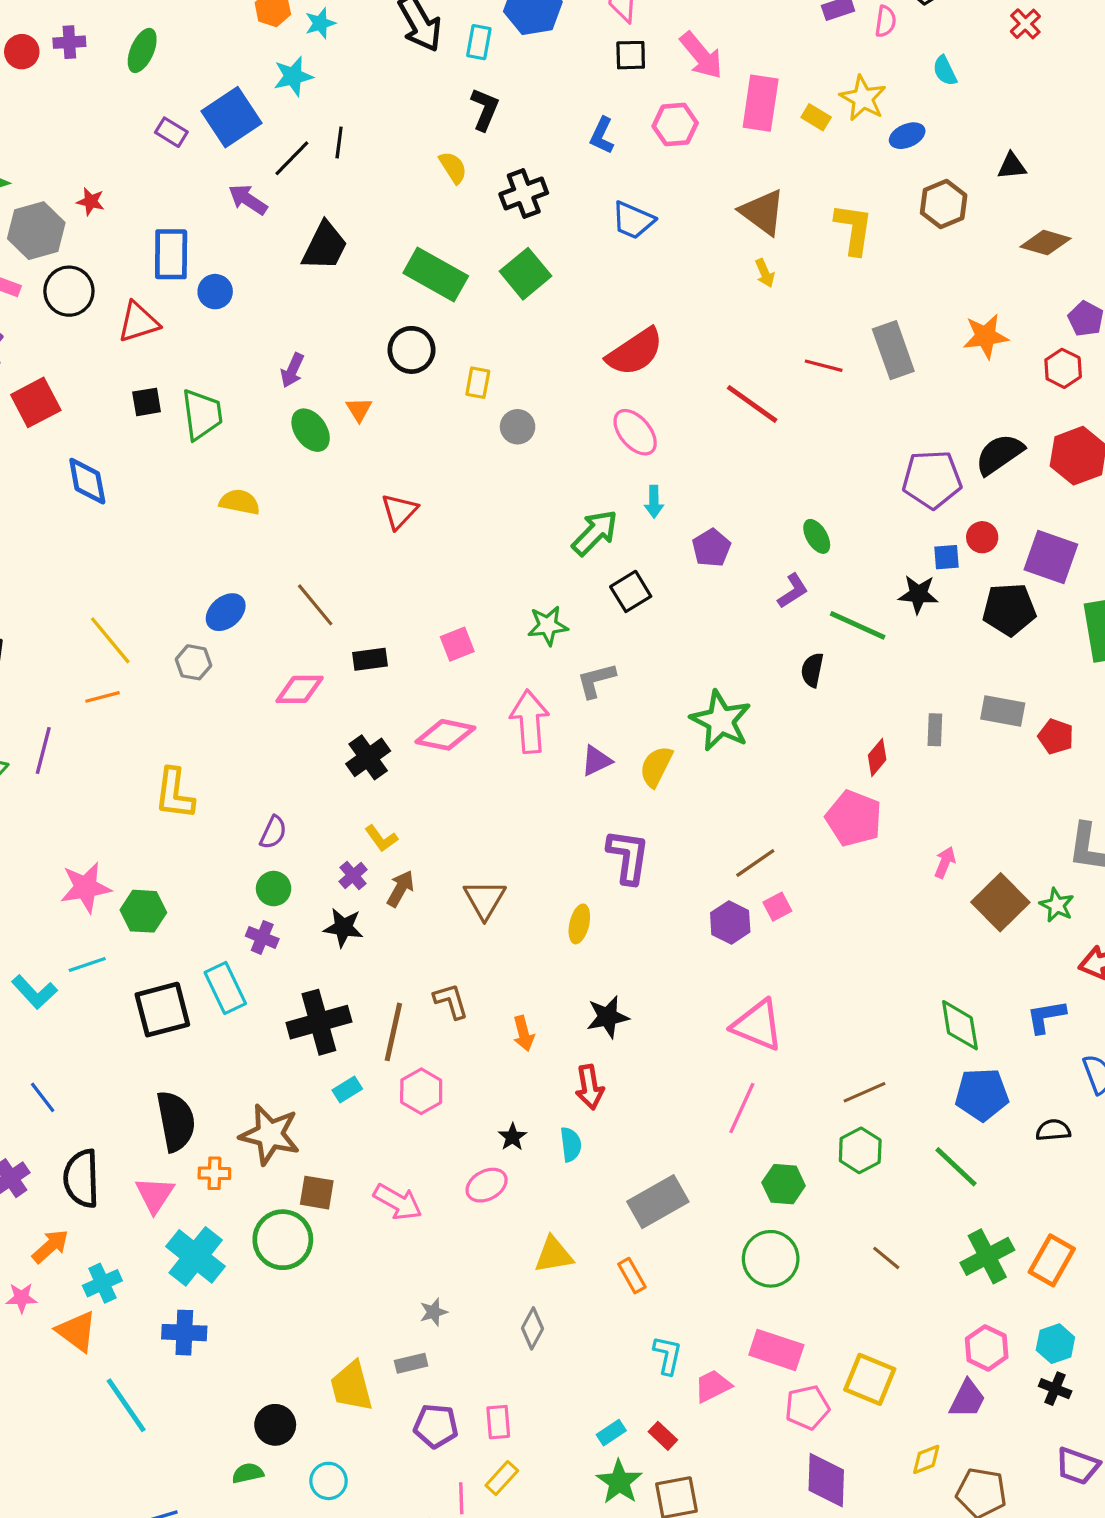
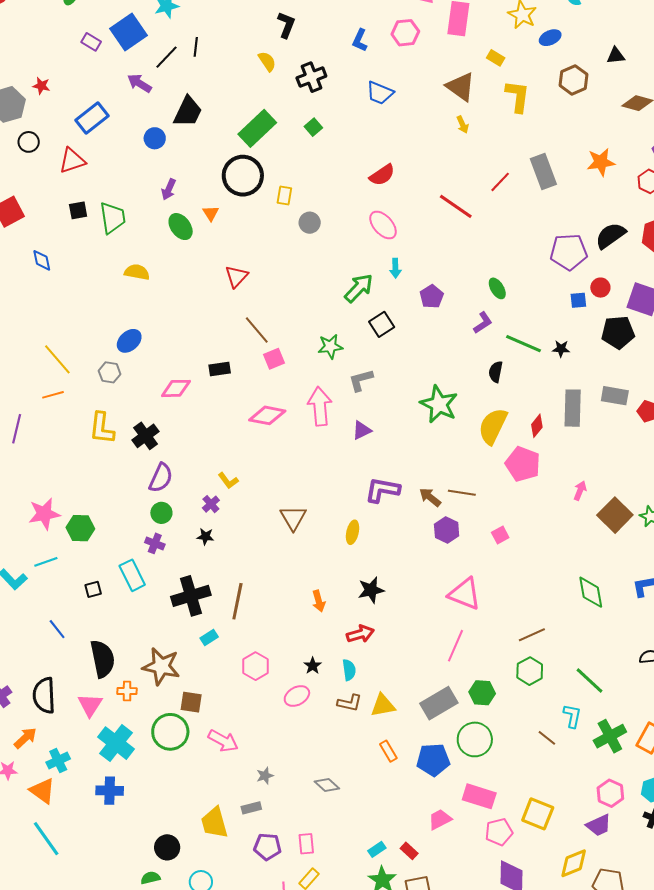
yellow rectangle: (816, 117) -> (496, 58), moved
blue rectangle: (171, 254) -> (92, 118), turned 52
green square: (526, 274) -> (313, 127), size x0.6
green rectangle: (436, 275) -> (257, 128), turned -72
black circle: (69, 291) -> (29, 142), size x0.7
blue circle: (215, 292) -> (155, 138), moved
black circle: (412, 350) -> (243, 176), size x1.4
red semicircle: (635, 352) -> (382, 175), size x0.7
red line: (824, 366) -> (500, 182), turned -60
blue diamond: (87, 481) -> (42, 260), size x0.7
black star: (918, 594) -> (561, 349), moved, size x0.7
brown line: (315, 605) -> (257, 330), moved
gray rectangle: (935, 730) -> (573, 408), size x1.8
black cross: (368, 757) -> (146, 436), moved
yellow semicircle: (656, 767) -> (493, 426), moved, size x1.4
yellow L-shape: (174, 794) -> (102, 428), moved
purple semicircle: (273, 832) -> (161, 478), size x1.4
purple L-shape: (628, 857) -> (382, 490), turned -87
brown line: (755, 863) -> (462, 493), turned 44
brown arrow: (400, 889) -> (430, 497), moved, turned -80
pink square: (777, 907) -> (500, 535), moved
black star: (343, 928) -> (205, 537), size x0.7
brown L-shape: (451, 1001) -> (350, 703), moved, turned 120
black square: (162, 1010) -> (93, 589), size x0.5
red arrow: (590, 1087) -> (360, 634), turned -96
pink hexagon: (421, 1091) -> (255, 666), moved
blue pentagon: (982, 1095) -> (433, 760), moved
blue line: (43, 1097) -> (57, 629), moved
pink arrow: (398, 1202) -> (223, 741), moved
gray rectangle: (658, 1202) -> (439, 703), moved
yellow triangle: (554, 1255) -> (383, 705), moved
gray diamond: (532, 1328) -> (327, 785), turned -75
cyan L-shape: (667, 1355) -> (572, 716), moved
purple trapezoid: (967, 1399) -> (599, 825), turned 40
cyan line: (126, 1405) -> (46, 839), moved
yellow diamond: (926, 1459) -> (574, 863), size x1.5

